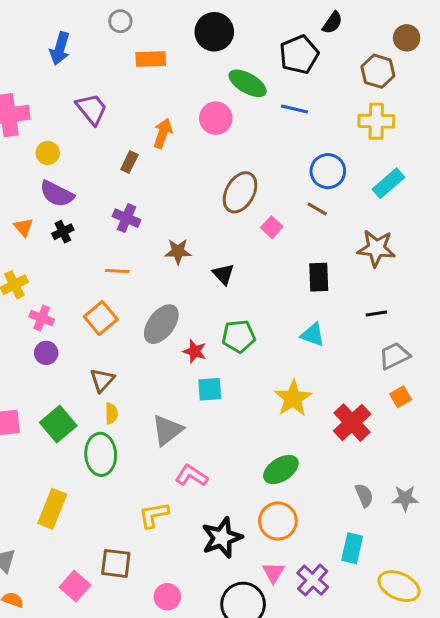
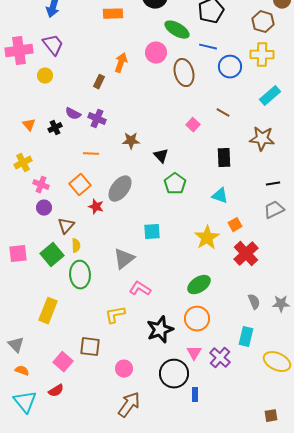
purple trapezoid: (92, 109) -> (53, 45), moved
blue circle: (328, 171) -> (230, 67), moved
brown ellipse: (240, 192) -> (184, 73), moved, turned -44
purple semicircle: (57, 194) -> (73, 114), moved, size x0.7
black line: (376, 313) -> (273, 184), moved
green pentagon: (239, 336) -> (175, 184), moved, turned -30
red star: (195, 351) -> (96, 207), moved
brown triangle: (102, 380) -> (66, 226), moved
orange square: (401, 397) -> (235, 225), moved
yellow semicircle: (111, 413) -> (76, 246), moved

